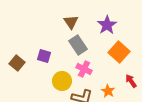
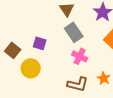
yellow circle: (62, 81) -> (31, 68), moved

